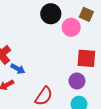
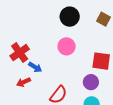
pink circle: (71, 27) -> (67, 46), moved

